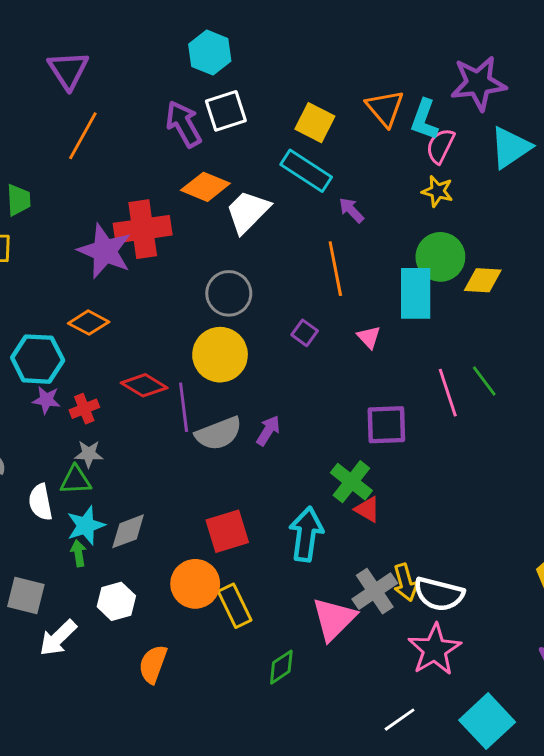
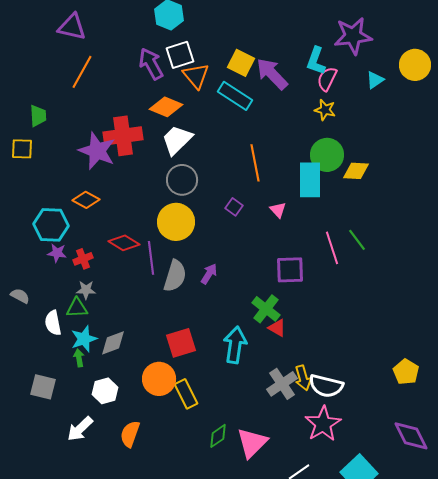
purple triangle: (68, 70) -> (72, 27), turned -44
orange triangle: (385, 108) -> (196, 76), moved
cyan triangle: (510, 147) -> (375, 80), size x0.6
purple arrow: (351, 210) -> (272, 74), moved, size x1.8
white trapezoid: (248, 212) -> (177, 140), moved
gray semicircle: (219, 433) -> (175, 276), turned -52
pink triangle: (334, 619) -> (252, 443), moved
white arrow: (58, 638) -> (80, 429), moved

